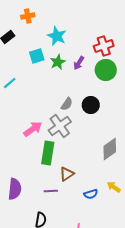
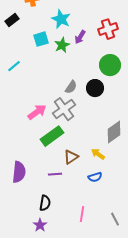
purple arrow: (79, 63) -> (80, 37), moved
green circle: (106, 70) -> (110, 65), moved
green rectangle: (48, 153) -> (52, 136), turned 45
yellow arrow: (114, 187) -> (98, 154), moved

